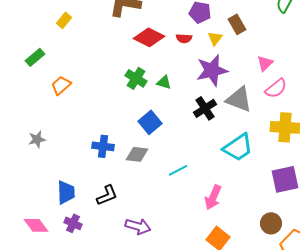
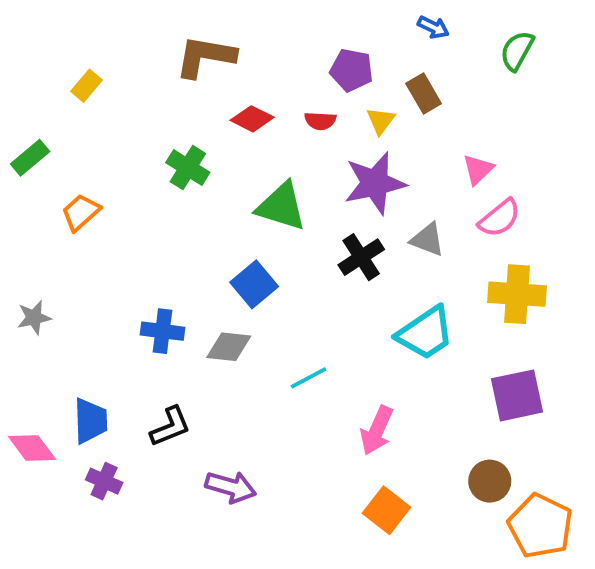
red diamond: (149, 37) -> (252, 119), size x0.7
green cross: (136, 78) -> (188, 168), moved
green triangle: (164, 82) -> (281, 206), size x1.8
gray triangle: (239, 99) -> (427, 240), size x0.7
pink diamond: (36, 225) -> (32, 448), moved

